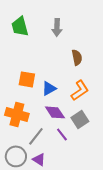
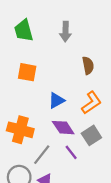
orange square: (27, 79) -> (27, 72), moved

